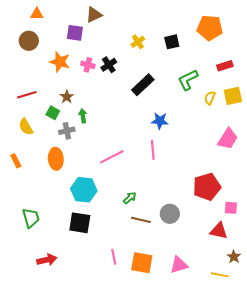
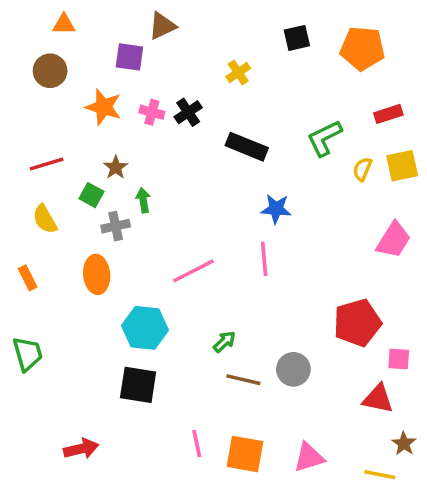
black square: (172, 42) -> (297, 38), moved
black rectangle: (143, 85) -> (247, 147), turned 65
green trapezoid: (31, 218) -> (28, 354), moved

